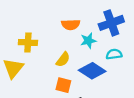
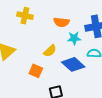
yellow cross: (28, 43) -> (25, 16), moved
orange square: (63, 85) -> (36, 71), moved

